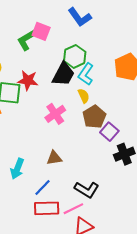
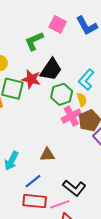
pink square: (41, 31) -> (58, 24), moved
green hexagon: (75, 56) -> (62, 94), moved
black trapezoid: (63, 74) -> (51, 70), moved
pink cross: (55, 114) -> (71, 116), moved

